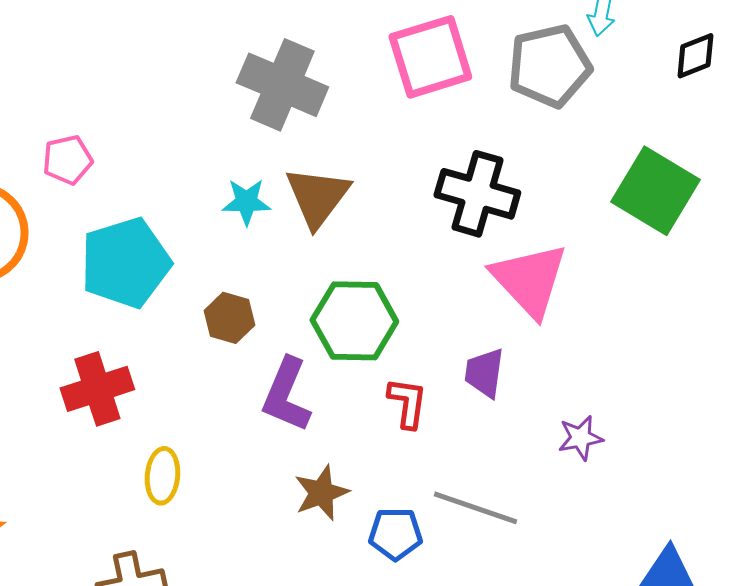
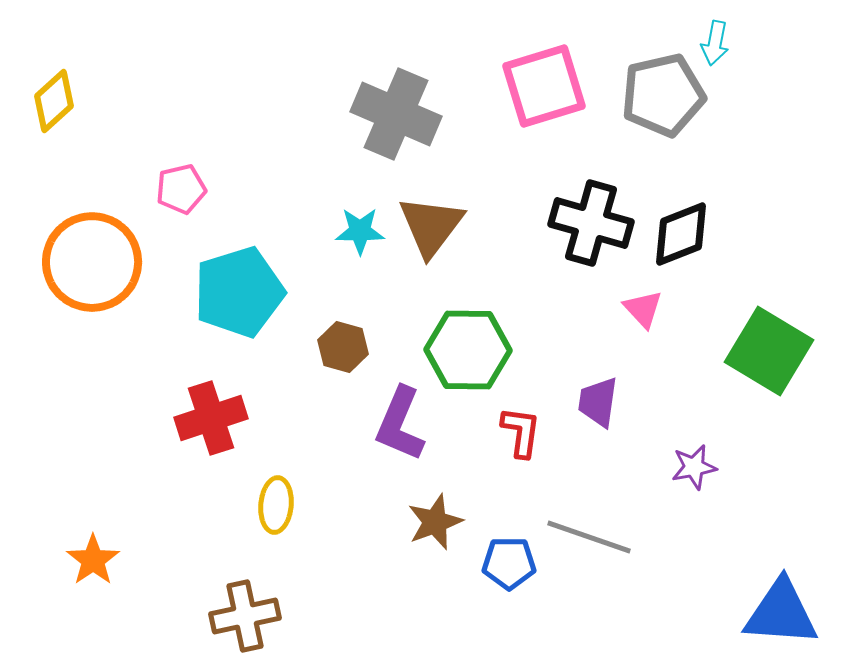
black diamond: (695, 56) -> (681, 234), moved, size x1.4
green square: (655, 191) -> (769, 351), moved
pink triangle: (529, 280) -> (643, 309), size x0.5

